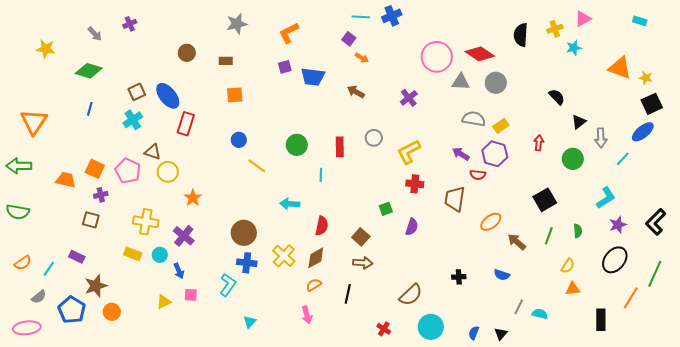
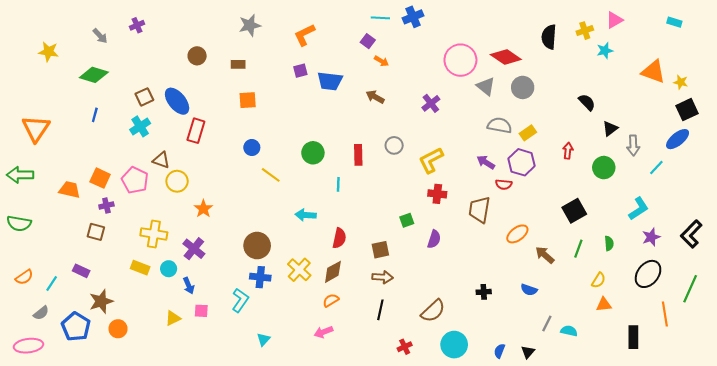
gray triangle: (461, 82) -> (486, 86), turned 36
brown square: (361, 237) -> (380, 250), turned 36
black line: (348, 294) -> (380, 310), moved
orange line: (631, 298) -> (665, 314), turned -40
pink arrow: (307, 315) -> (323, 332), turned 84
red cross: (384, 329) -> (405, 347), turned 32

